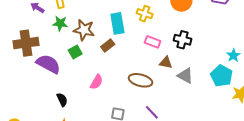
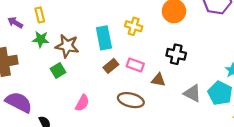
pink rectangle: (153, 42) -> (135, 65), moved
brown rectangle: (108, 46) -> (111, 66), moved
purple semicircle: (48, 64) -> (19, 102), moved
gray triangle: (185, 76) -> (192, 93), moved

